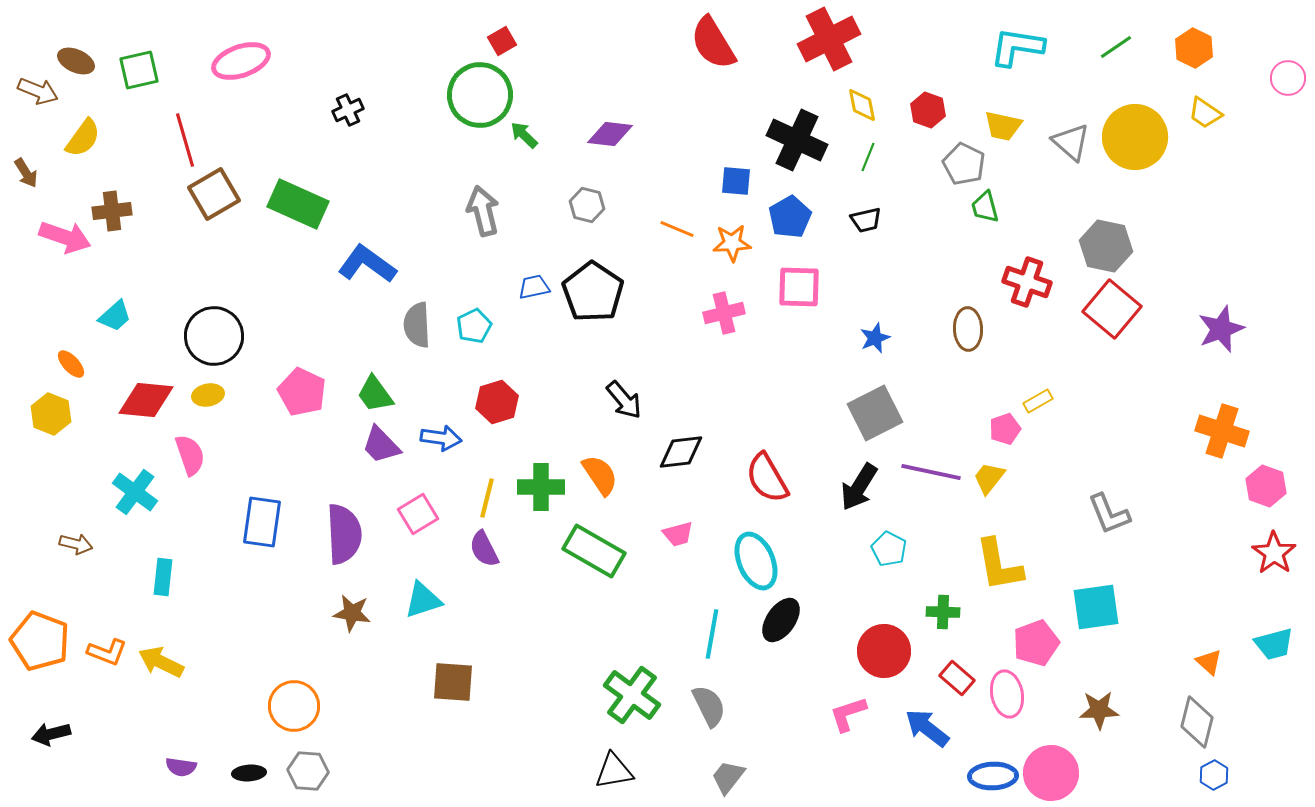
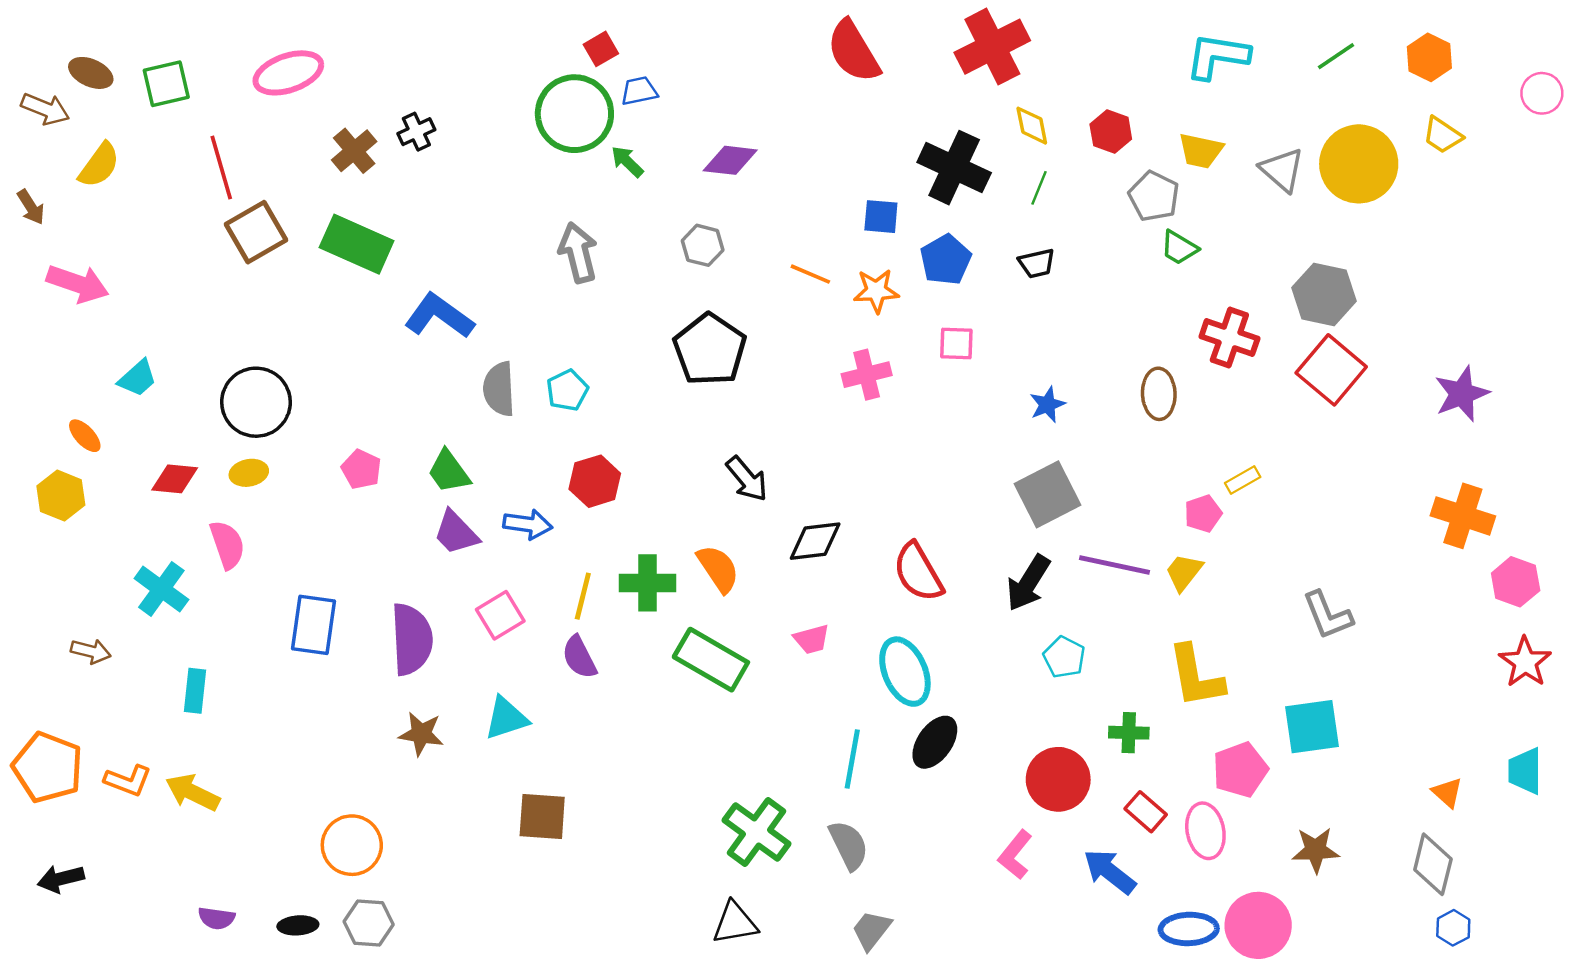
green trapezoid: (985, 207) -> (1179, 248), turned -44
brown cross: (112, 211) -> (354, 151), moved, turned -33
blue trapezoid: (534, 287) -> (639, 91), moved
pink square: (799, 287) -> (956, 344), size x0.7
pink pentagon: (302, 392) -> (361, 469), size x0.7
red diamond: (146, 400) -> (175, 479), size x0.7
cyan trapezoid: (1274, 644) -> (1525, 771), turned 105
pink L-shape: (848, 714) -> (1015, 855), turned -33

